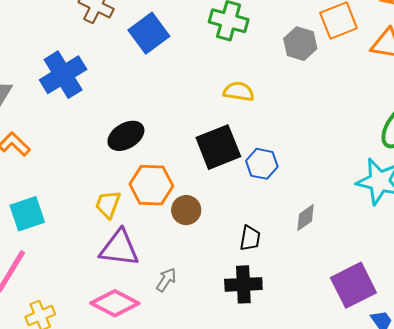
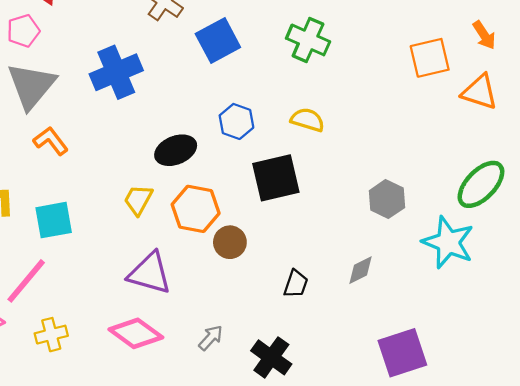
gray hexagon: (300, 44) -> (387, 199), moved
blue hexagon: (262, 164) -> (236, 121), moved
yellow trapezoid: (108, 204) -> (138, 200), moved
gray arrow: (166, 280) -> (211, 338), moved
black cross: (243, 284) -> (271, 357), moved, turned 30

